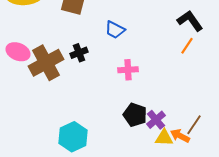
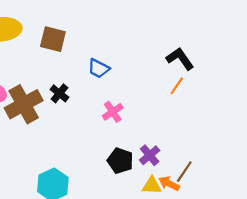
black cross: (79, 53) -> (59, 93), turned -30
pink cross: (128, 70) -> (113, 112), turned -30
purple cross: (156, 120) -> (150, 155), moved

